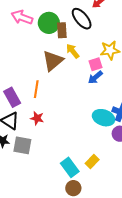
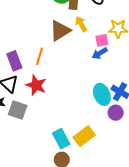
red star: (37, 118) -> (36, 85), size x1.5
cyan ellipse: (104, 118) -> (102, 94), turned 40
yellow rectangle: (92, 161) -> (84, 136), size x1.5

